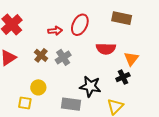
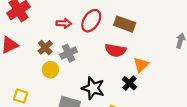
brown rectangle: (122, 18) -> (125, 24), moved
black cross: (123, 77) -> (129, 83), turned -32
yellow circle: (38, 87) -> (50, 70), moved

